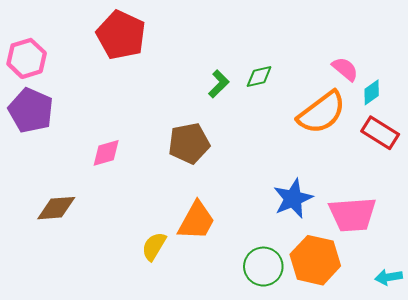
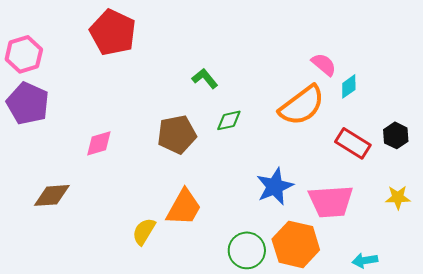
green diamond: (259, 76) -> (229, 120), moved
green L-shape: (219, 84) -> (205, 78), turned -84
red rectangle: (380, 133) -> (353, 143), moved

